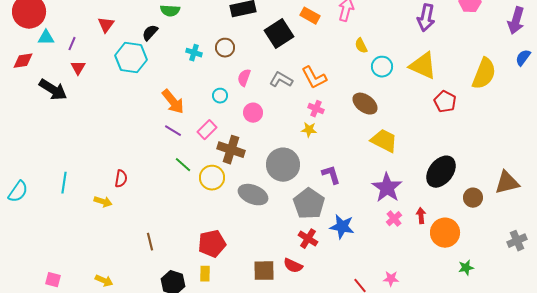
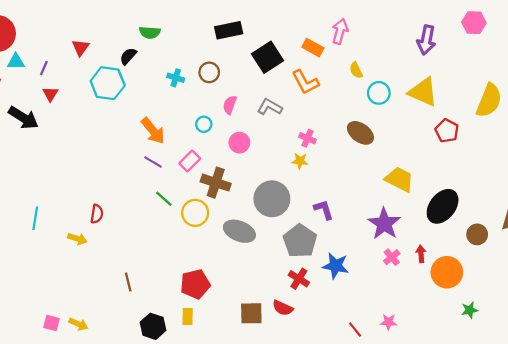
orange rectangle: (310, 16) -> (313, 48), moved
orange L-shape: (314, 78) -> (305, 82), moved
yellow trapezoid: (384, 141) -> (399, 179), moved
pink square: (53, 280) -> (51, 323), moved

